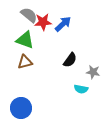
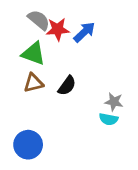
black semicircle: (70, 60) -> (67, 86), moved
gray star: (93, 72) -> (114, 102), moved

